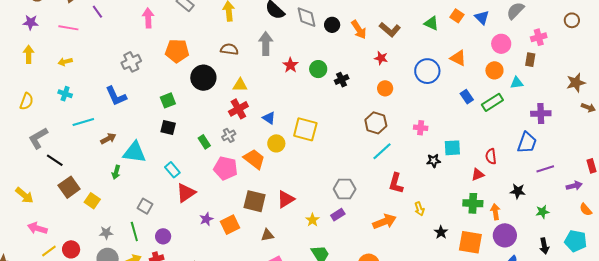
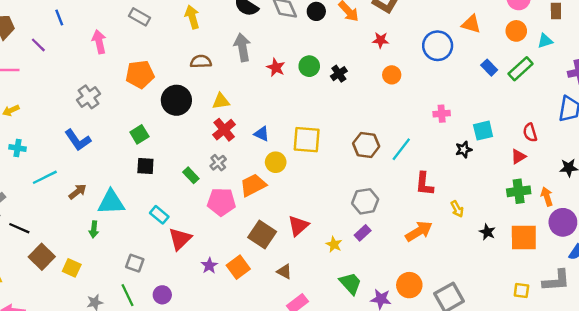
brown hexagon: (376, 123) -> (366, 145), moved
orange trapezoid: (254, 159) -> (253, 185), turned -55
brown square: (255, 201) -> (262, 234), turned 30
brown triangle: (267, 235) -> (284, 272), turned 48

